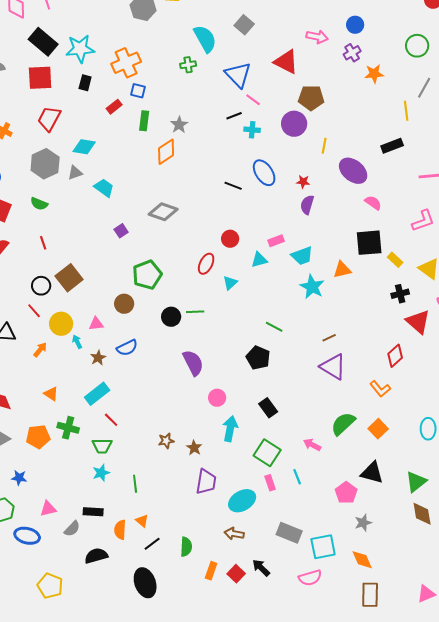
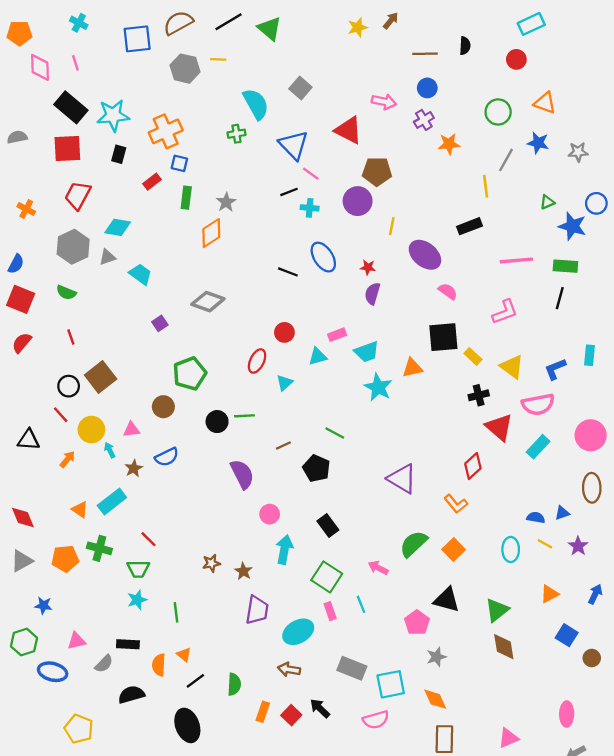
brown line: (329, 338) -> (283, 446), moved
cyan rectangle: (97, 394) -> (112, 502), moved

